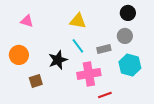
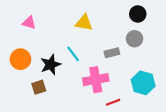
cyan line: (78, 46) -> (73, 54), moved
black star: (58, 60) -> (51, 65), moved
cyan hexagon: (130, 65) -> (143, 83), moved

